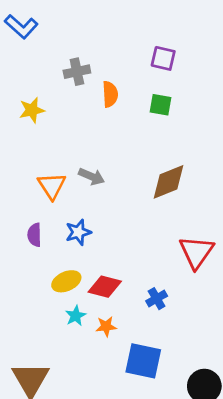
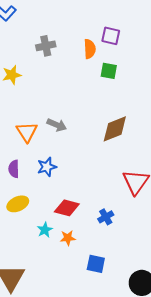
orange semicircle: (110, 94) -> (90, 49), moved
yellow ellipse: (66, 281) -> (18, 204), moved
blue square: (143, 361) -> (96, 264), size x0.7

